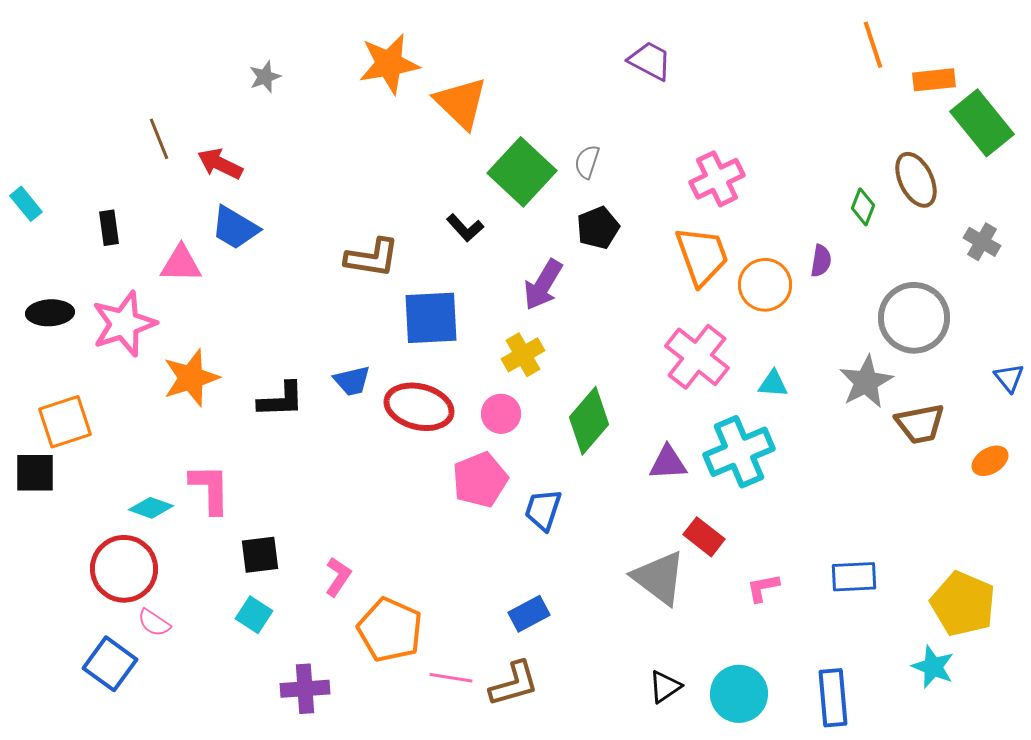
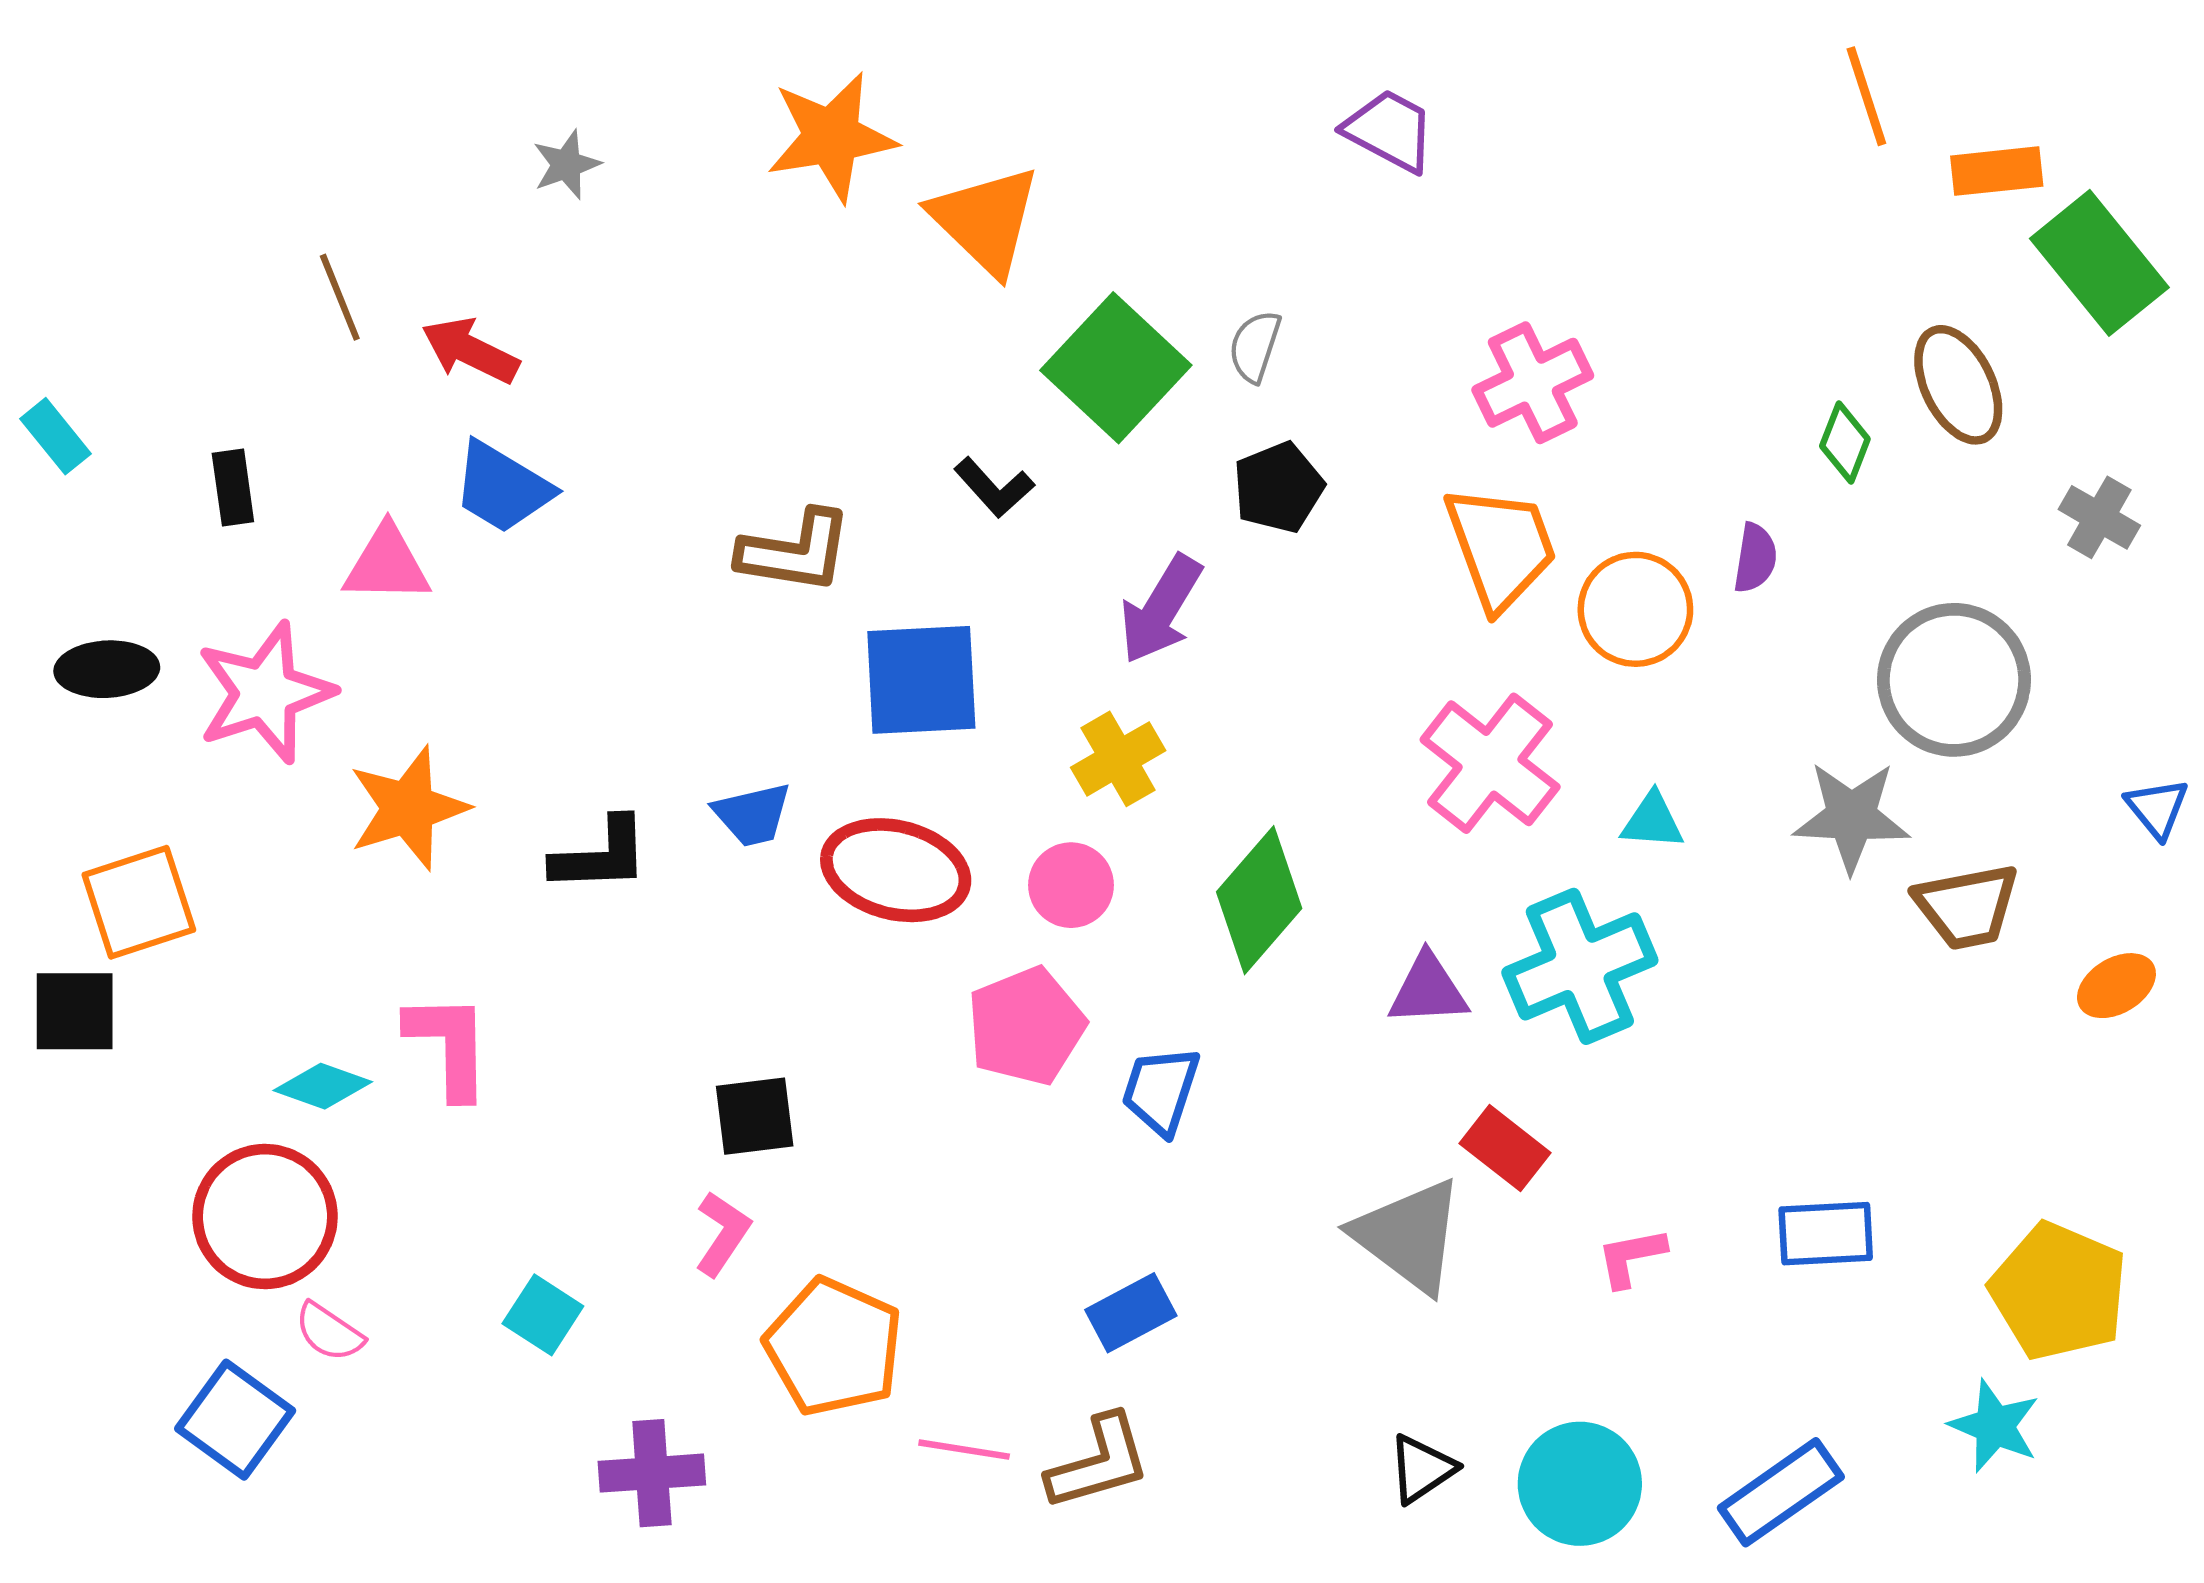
gray star: (866, 382) -> (1851, 817), turned 30
black square: (260, 555) -> (755, 1116), moved
blue rectangle: (833, 698) -> (1781, 1492), turned 60

